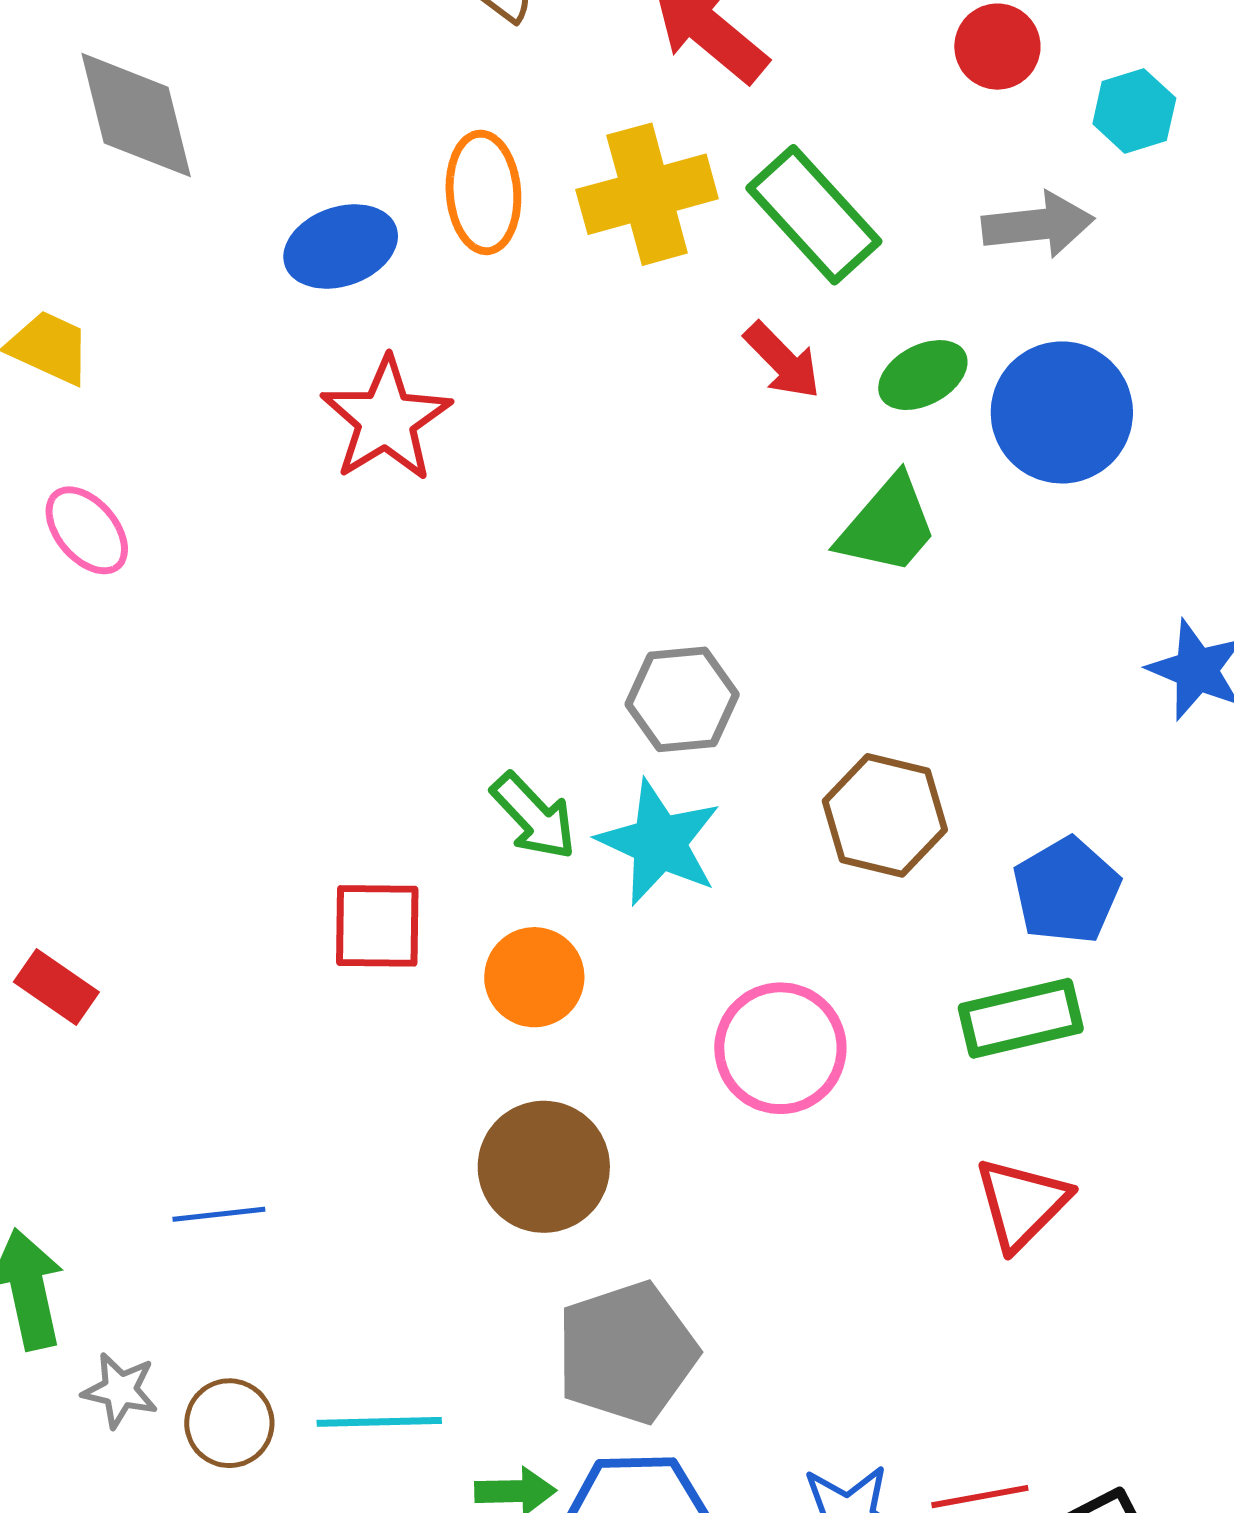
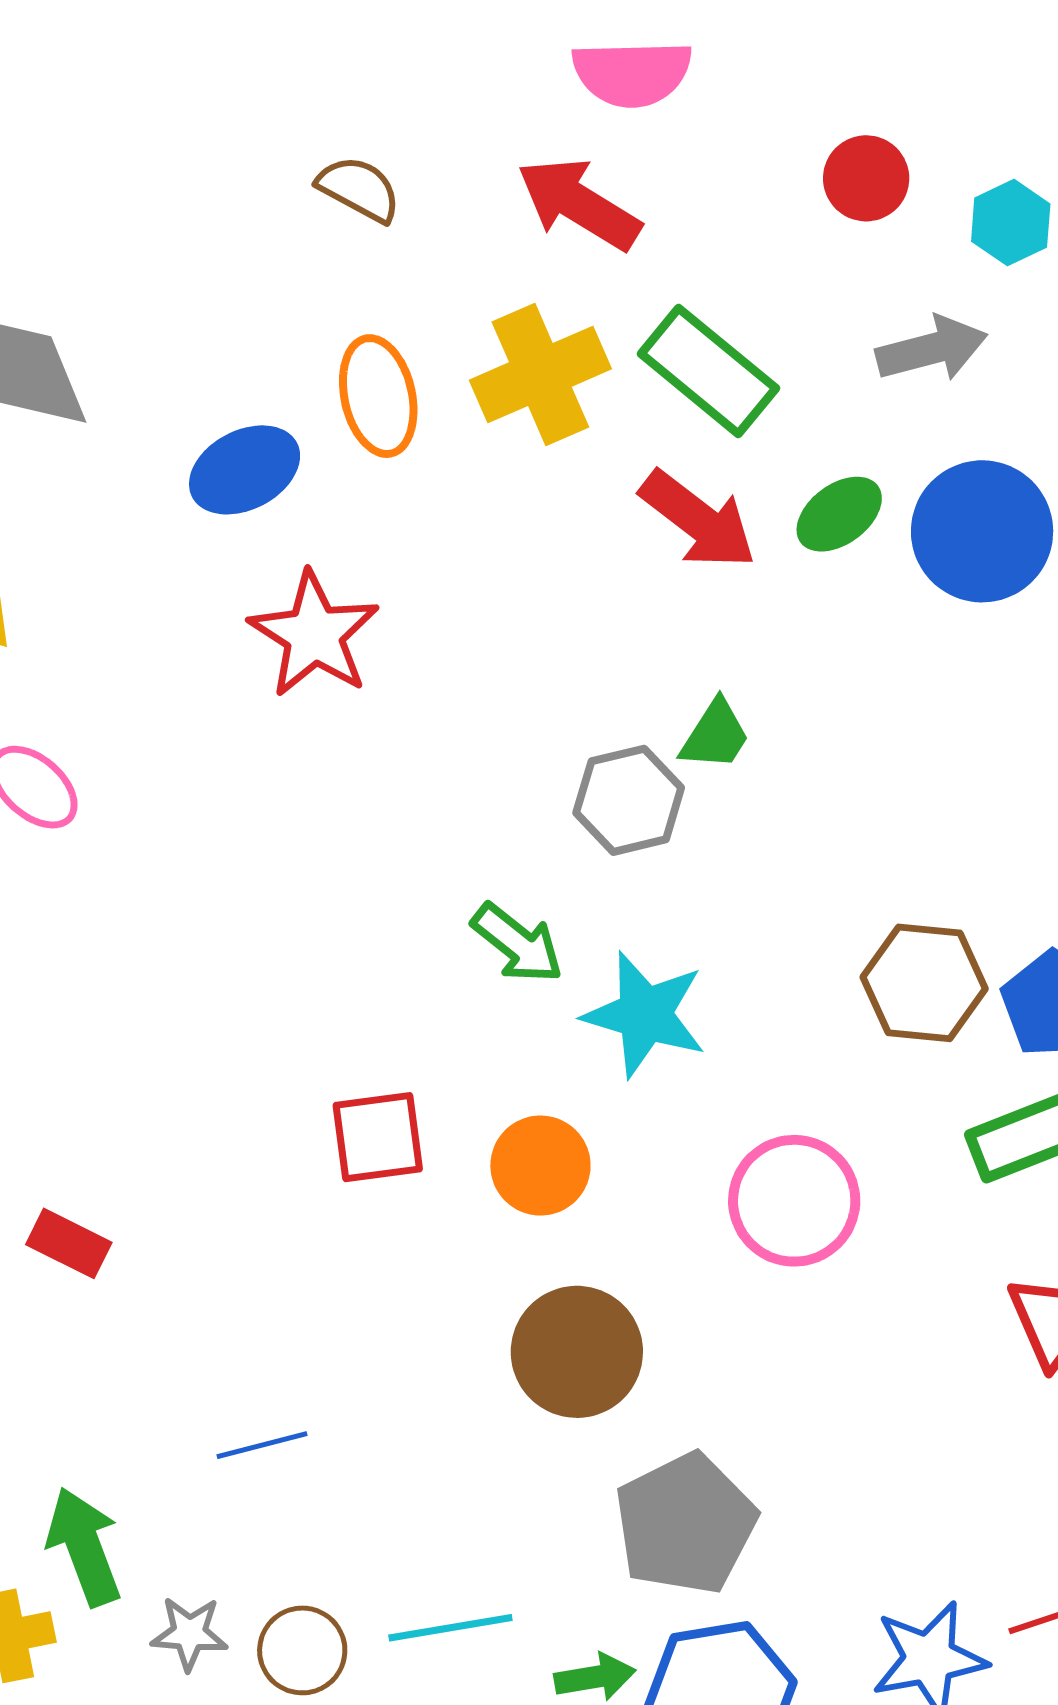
red arrow: (782, 361) -> (698, 520), size x1.4
green trapezoid: (888, 525) -> (715, 735), moved, size x0.7
gray hexagon: (682, 699) -> (629, 800), moved
brown hexagon: (885, 815) -> (924, 983), moved
green arrow: (534, 816) -> (517, 943), moved

